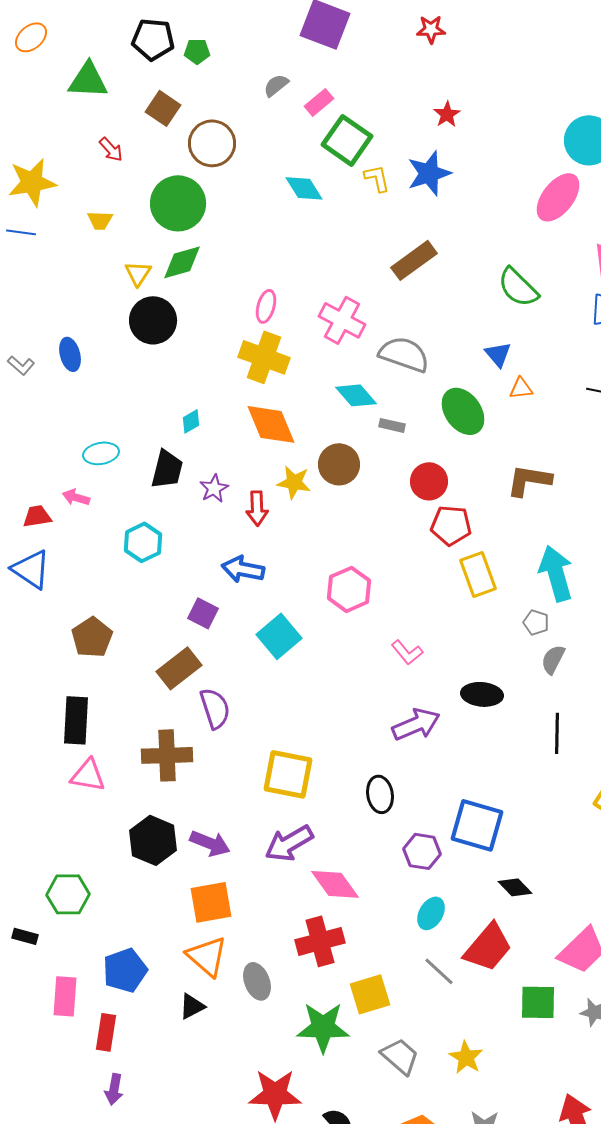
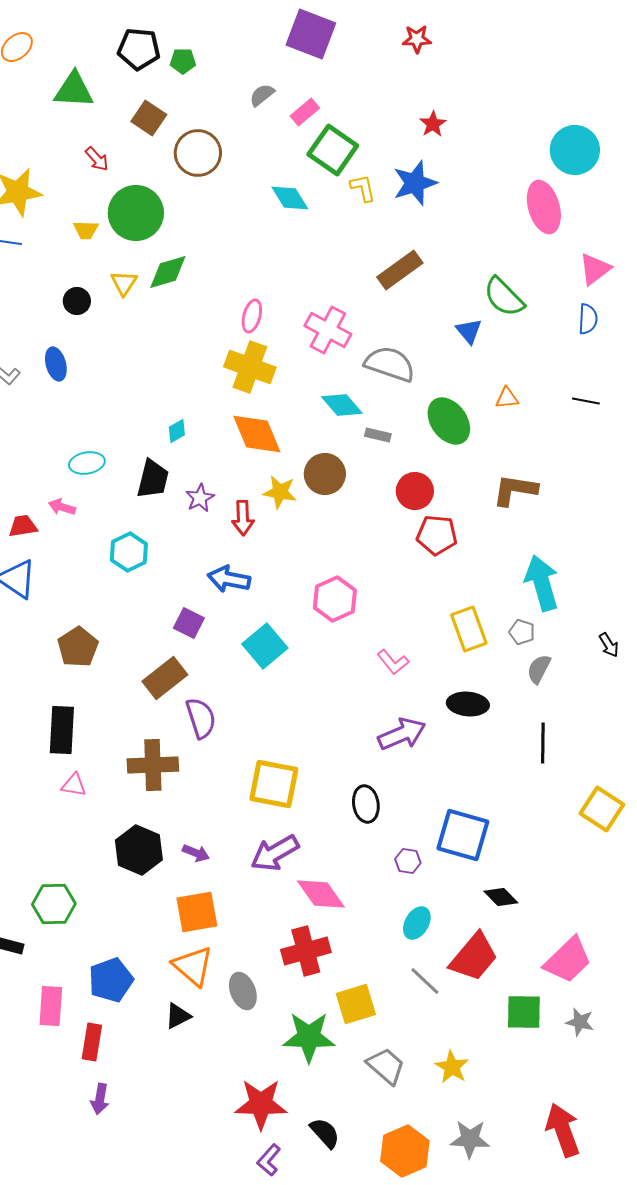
pink ellipse: (558, 197) -> (544, 207), turned -54
green circle: (178, 203) -> (136, 213), moved
black circle: (153, 320) -> (77, 301), moved, size x0.6
blue triangle: (498, 354) -> (469, 331), moved
yellow rectangle: (478, 574) -> (469, 629), moved
pink triangle: (88, 775) -> (74, 785), size x0.7
purple arrow: (210, 843) -> (196, 853), size x0.7
purple hexagon: (422, 851) -> (408, 861), size x0.7

